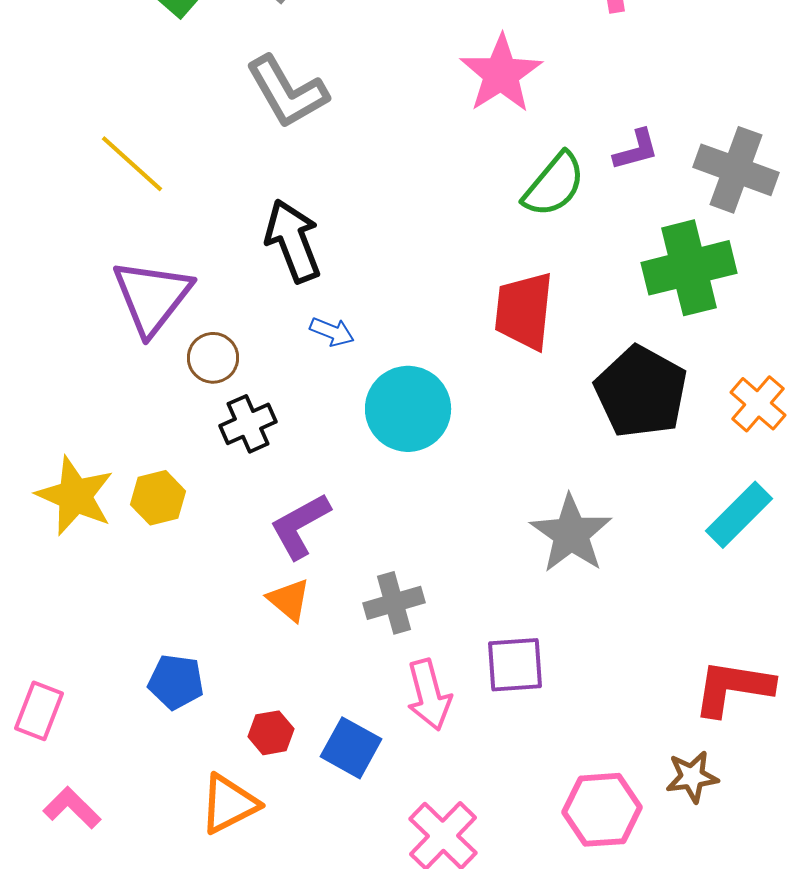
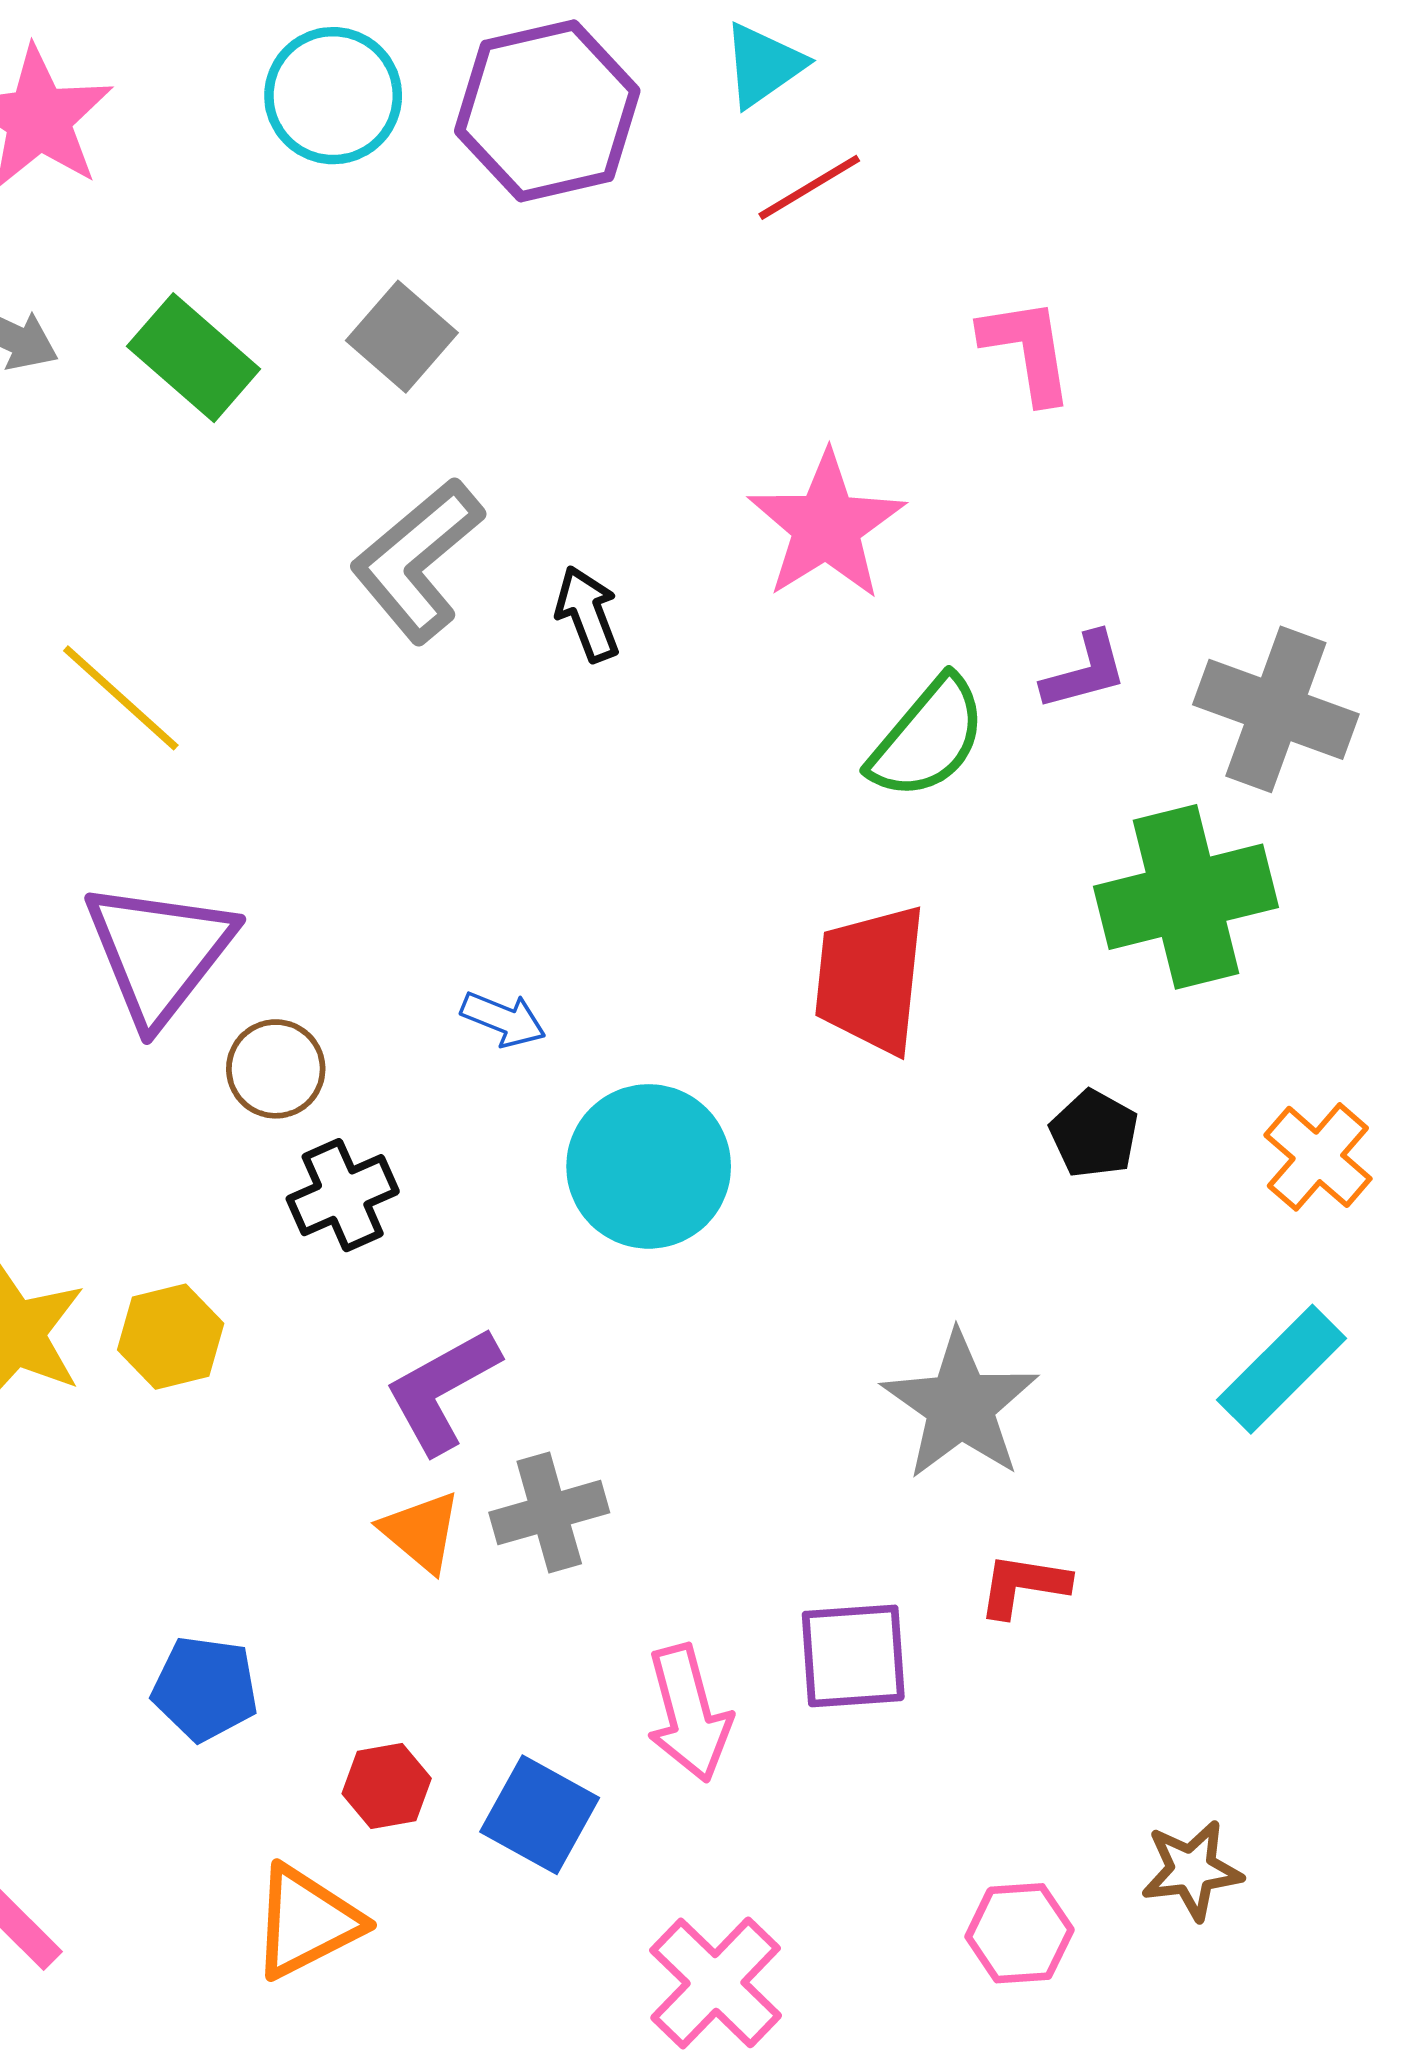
gray L-shape: (287, 92) -> (417, 560), turned 80
black arrow: (293, 241) -> (587, 614), moved, size x0.6
black pentagon: (641, 392) -> (1094, 1134), size x0.5
gray cross: (394, 603) -> (549, 1513), moved
red L-shape: (733, 688) -> (1023, 1585), moved, size x0.6
pink hexagon: (602, 810) -> (1020, 1933), size x0.7

